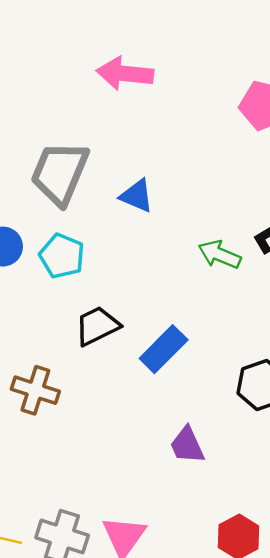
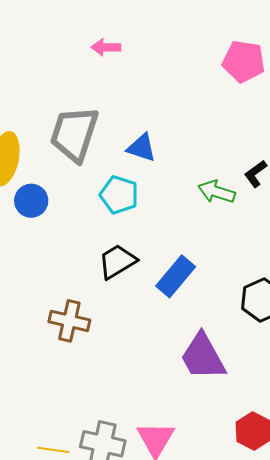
pink arrow: (125, 74) -> (106, 47), moved, size x0.6
cyan pentagon: (62, 256) -> (119, 195), moved
purple trapezoid: (187, 445) -> (203, 357), size x1.5

